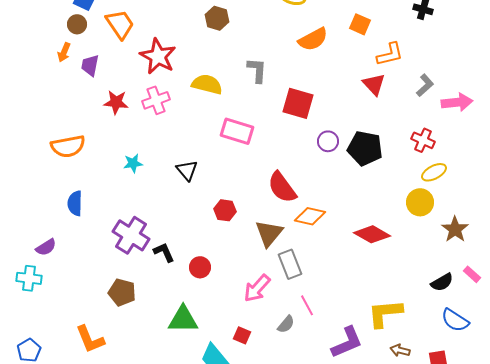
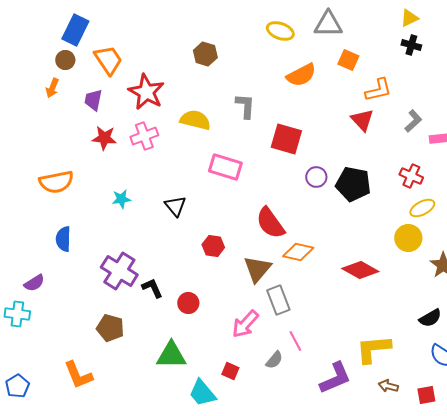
purple trapezoid: (90, 65) -> (93, 100), moved

